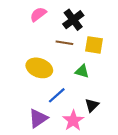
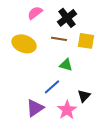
yellow ellipse: (39, 68) -> (24, 44), moved
green triangle: (82, 71) -> (66, 65), moved

